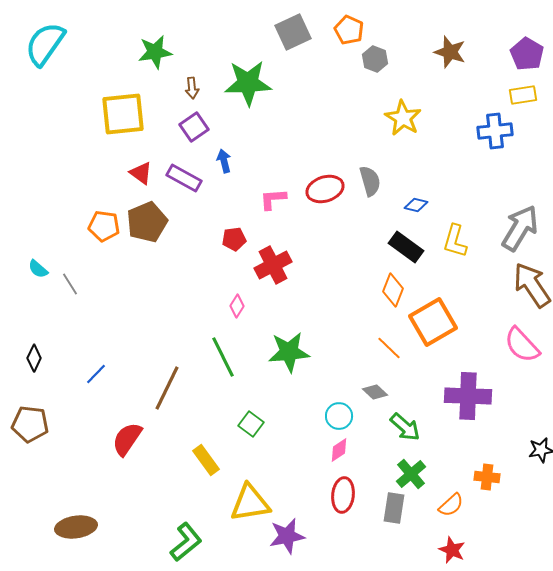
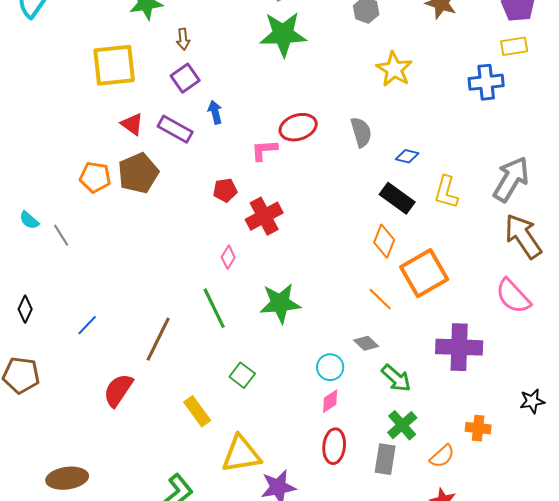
green star: (248, 83) -> (283, 34), moved
red ellipse: (325, 189) -> (298, 127), moved

